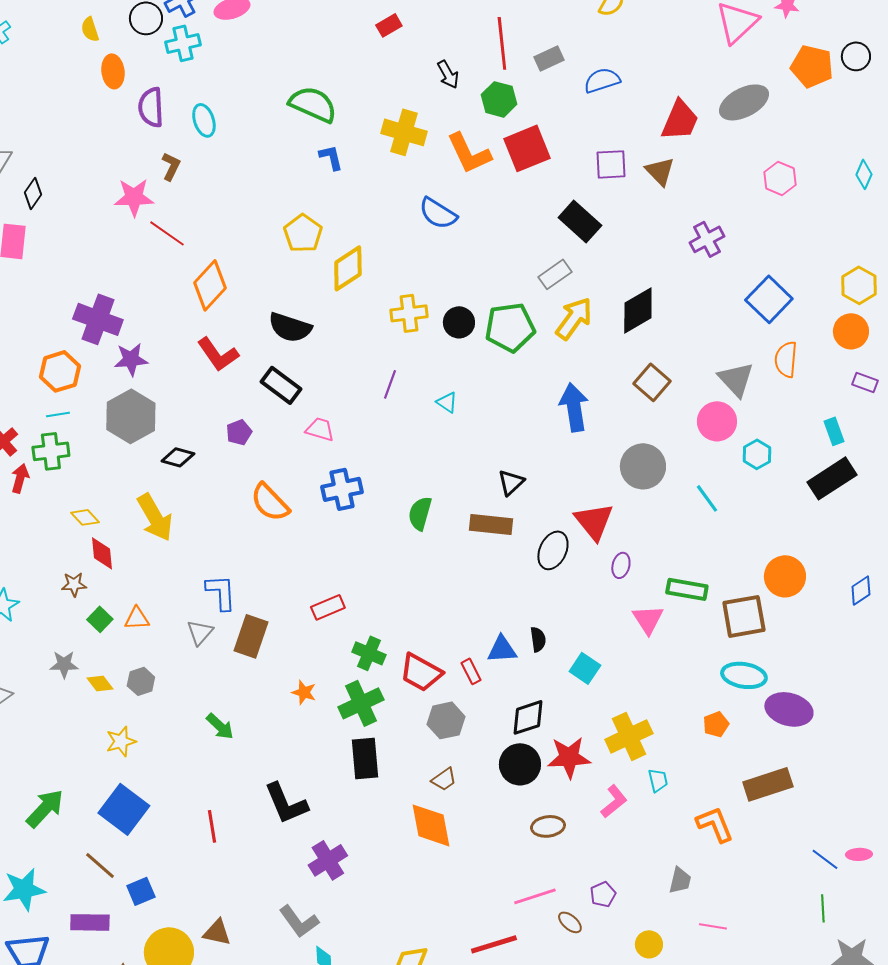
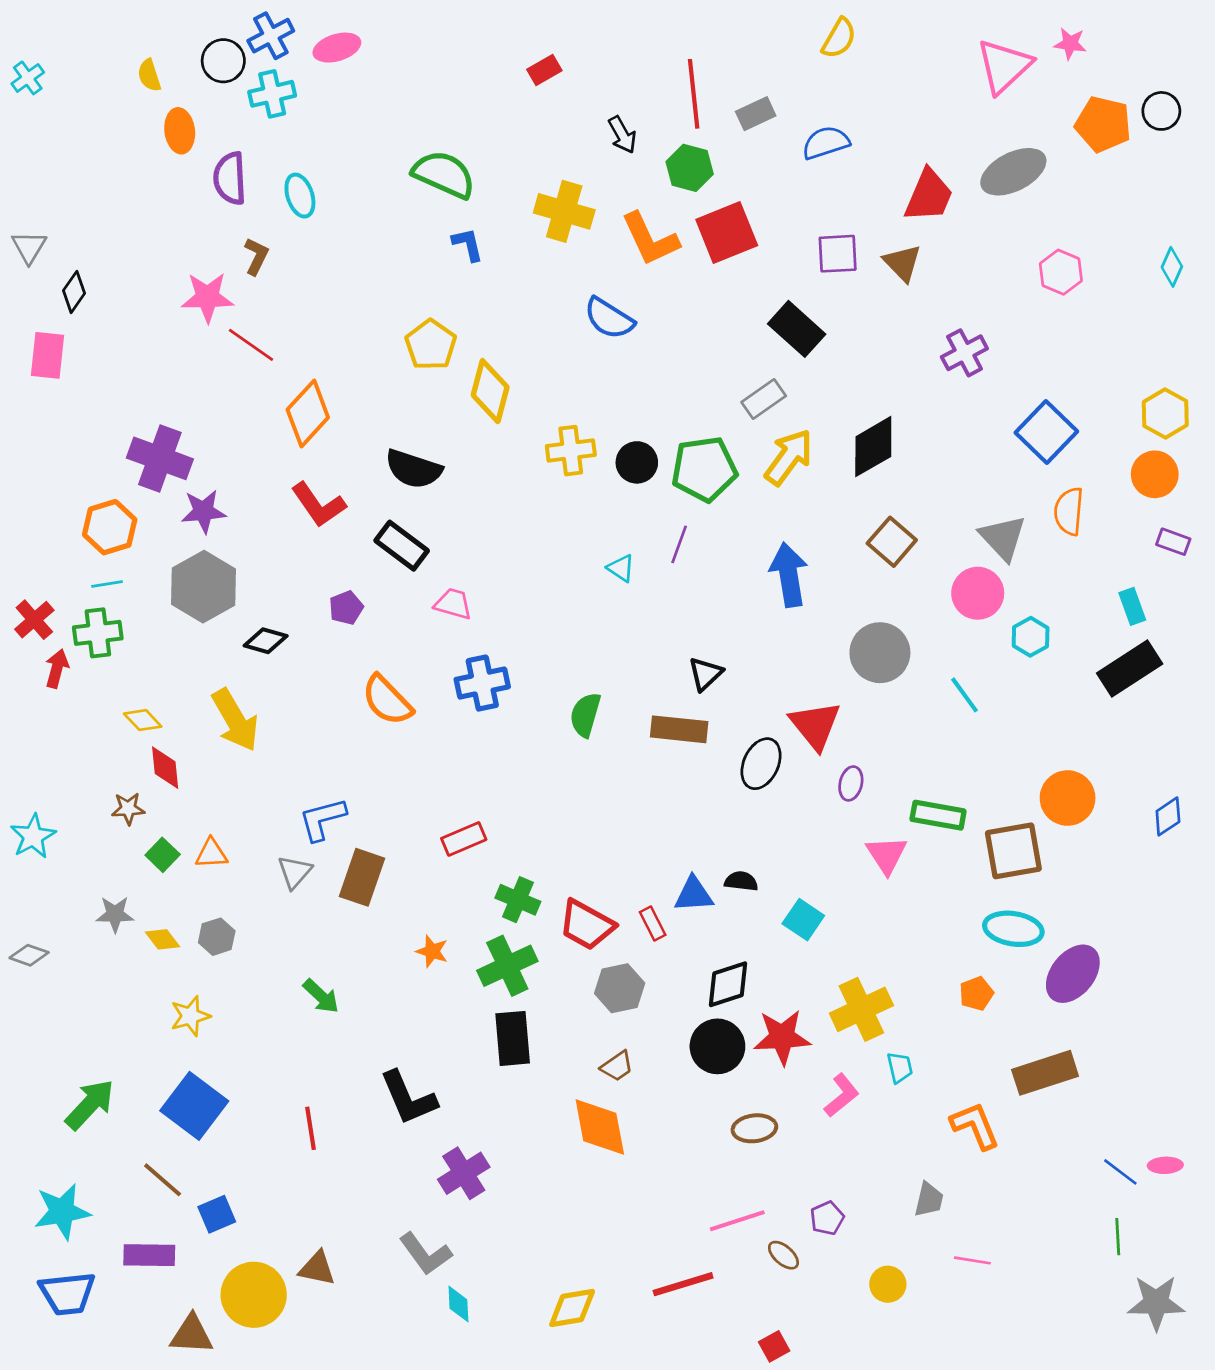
yellow diamond: (348, 268) -> (490, 391), turned -42
purple line: (390, 384) -> (679, 544), moved
blue L-shape: (221, 592) -> (322, 819), turned -102
black semicircle: (538, 639) -> (741, 881), turned -75
purple ellipse: (789, 709) -> (1073, 974), turned -66

